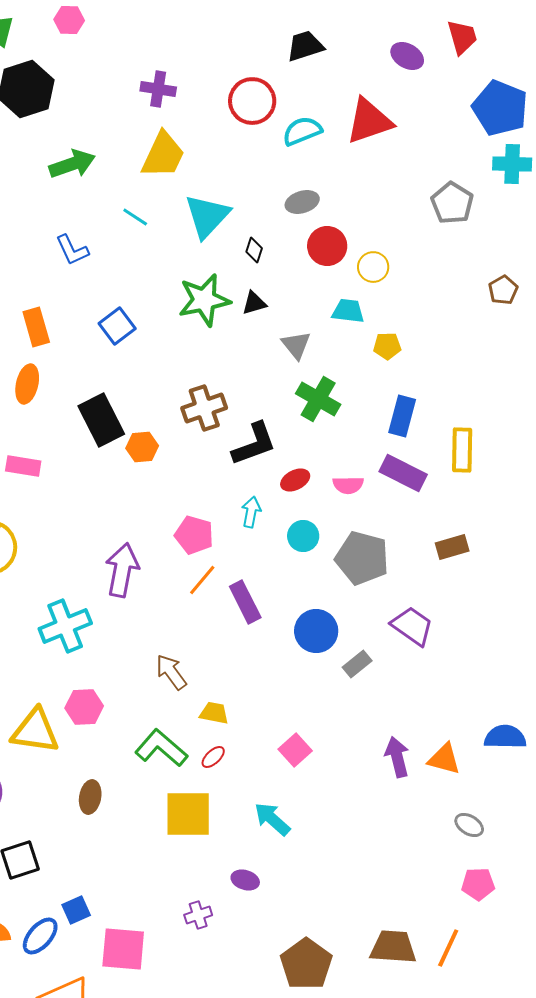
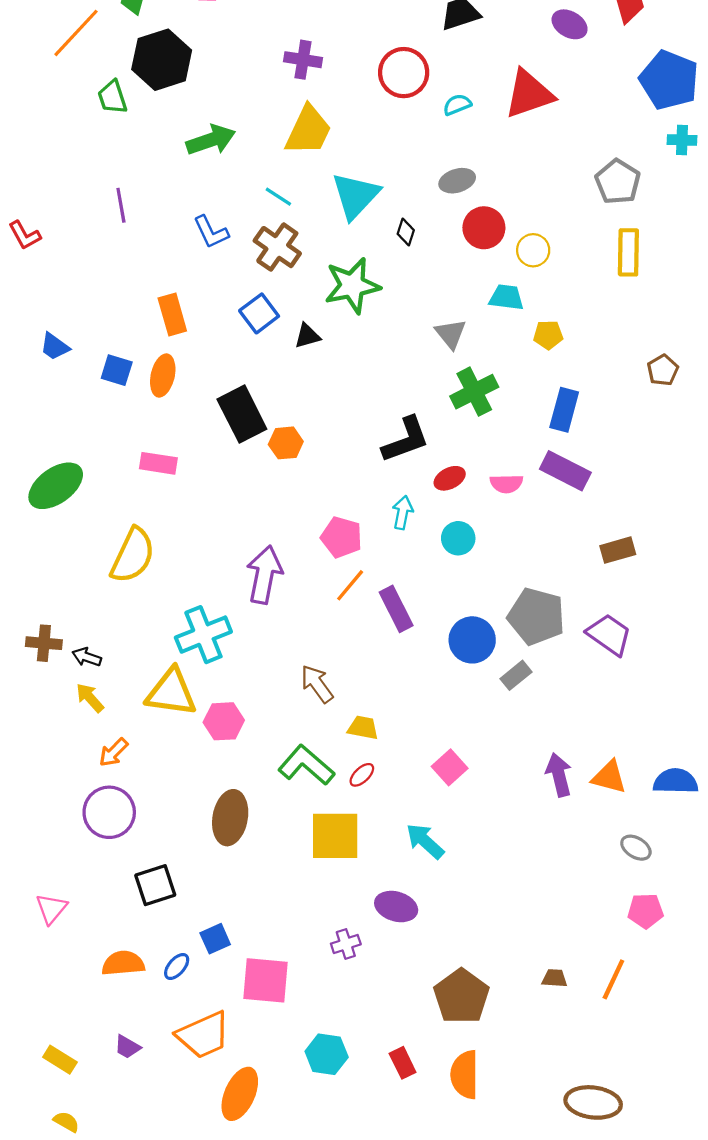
cyan semicircle: (302, 131) -> (457, 105), size x0.7
cyan cross: (512, 164) -> (682, 140), size x0.7
brown pentagon: (503, 290) -> (663, 370), moved
black triangle: (254, 303) -> (307, 336), moved
green cross: (318, 399) -> (474, 392), turned 33
brown cross: (204, 408) -> (277, 247), moved, turned -36
yellow rectangle: (462, 450) -> (628, 252), moved
gray pentagon: (362, 558) -> (536, 616), moved
purple trapezoid: (412, 626) -> (609, 635), moved
yellow triangle: (35, 731) -> (171, 692), moved
blue semicircle: (505, 737) -> (676, 781), moved
brown ellipse: (90, 797) -> (230, 818), size x1.5
purple ellipse: (245, 880) -> (396, 907), size x1.4
blue ellipse: (40, 936) -> (177, 966), size x0.7
brown trapezoid: (393, 947) -> (555, 978), size x0.5

